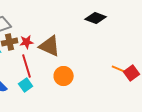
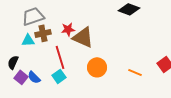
red star: (27, 42) -> (68, 29), moved
orange line: (119, 69) -> (135, 72), moved

